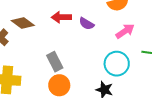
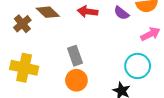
purple semicircle: (87, 24) -> (121, 13), moved

